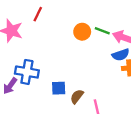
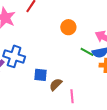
green line: (102, 31) -> (87, 52), moved

